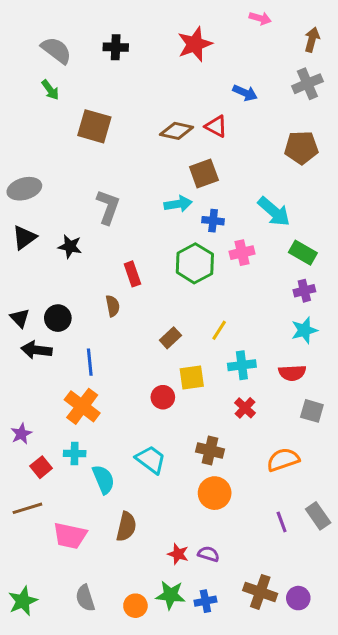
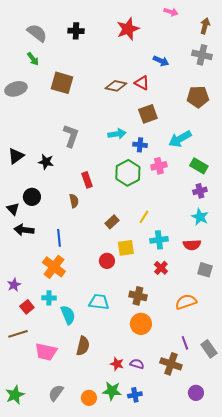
gray cross: (307, 84) -> (202, 55), turned 36
brown square: (204, 173) -> (148, 114), moved
gray ellipse: (24, 189) -> (16, 89), moved
cyan arrow: (274, 212) -> (180, 139), turned 110
black circle: (58, 318) -> (32, 197), moved
cyan star: (304, 330) -> (200, 217), turned -30
cyan trapezoid: (151, 460) -> (99, 302), turned -30
gray rectangle: (318, 516) -> (209, 349), moved
brown cross: (260, 592) -> (171, 364), moved
gray semicircle: (85, 598) -> (56, 393), turned 54

